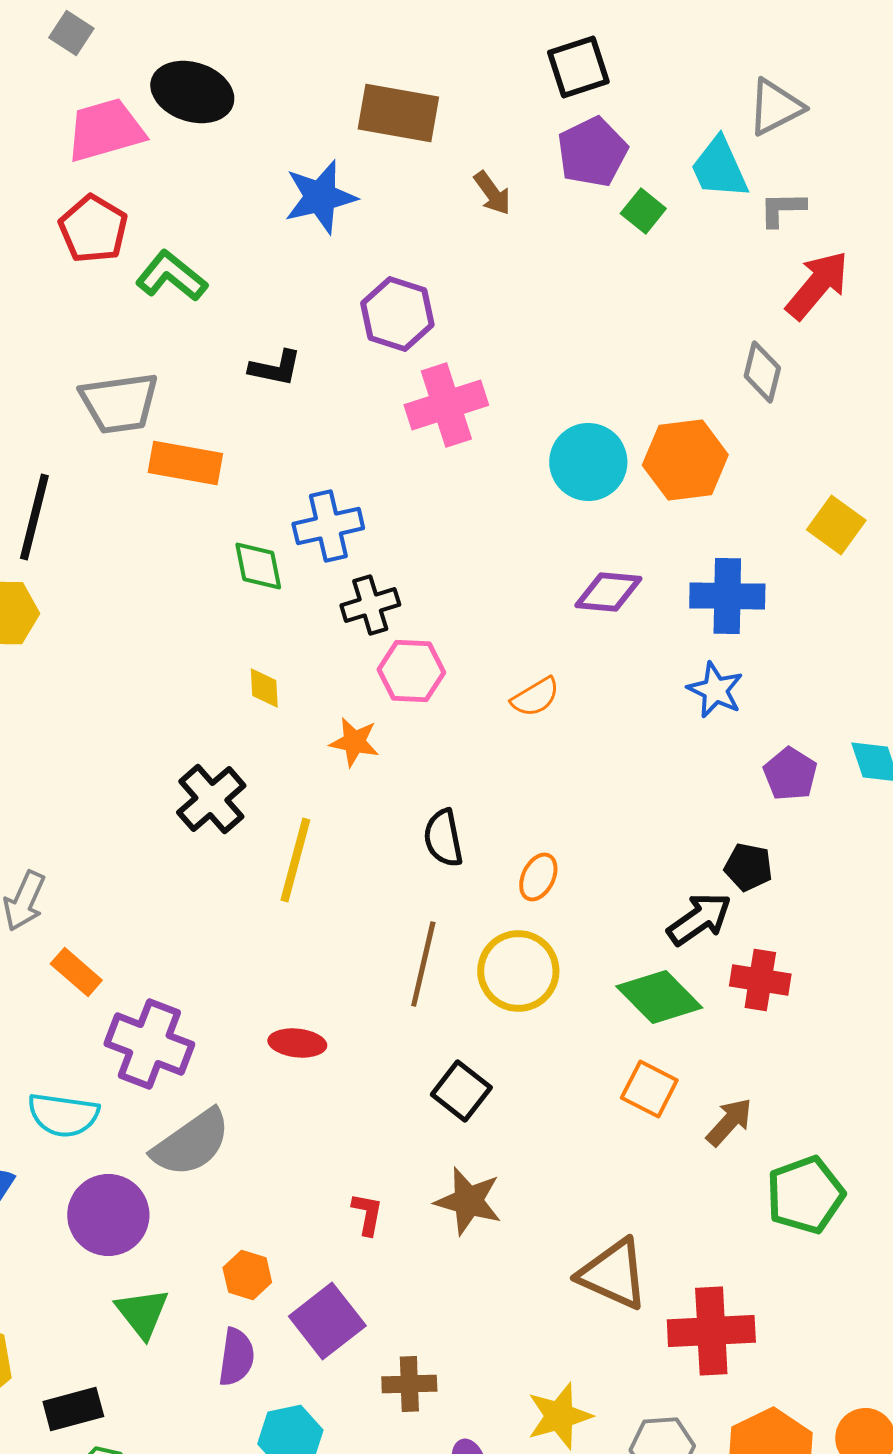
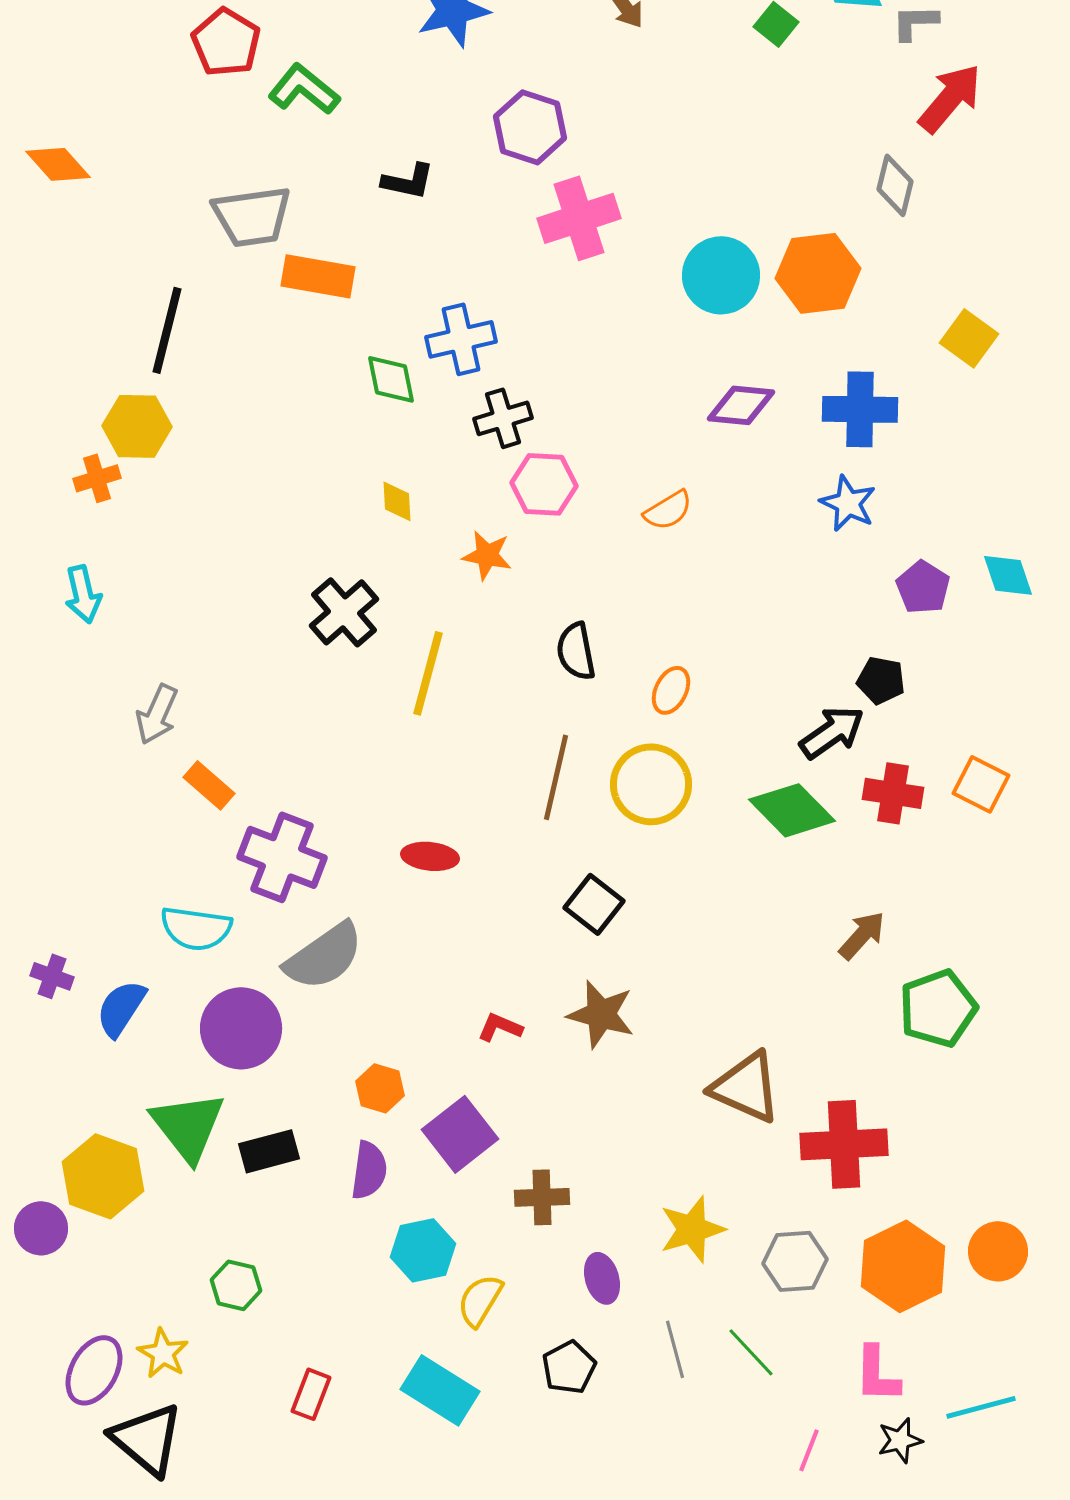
orange square: (649, 1089) -> (981, 784), moved
red L-shape: (367, 1214) -> (500, 1027), turned -78
green triangle: (142, 1313) -> (188, 1126), moved, size x1.4
black rectangle: (73, 1409) -> (269, 1151), moved

